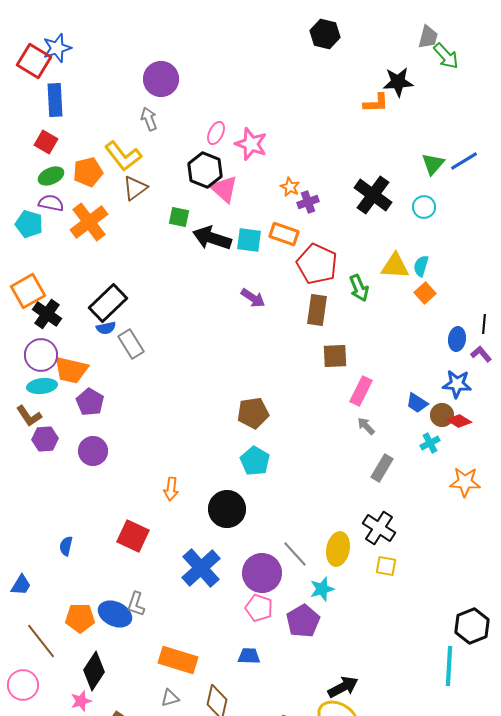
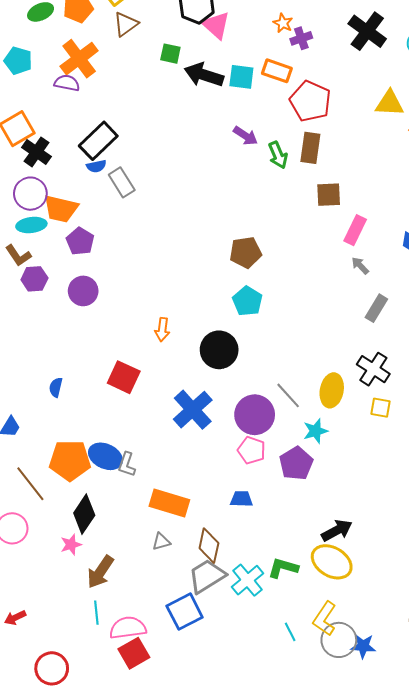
purple semicircle: (51, 203) -> (67, 83), moved
green arrow: (359, 288) -> (278, 155), moved
gray L-shape: (136, 604) -> (127, 464), moved
orange pentagon: (80, 618) -> (70, 460), size x1.4

